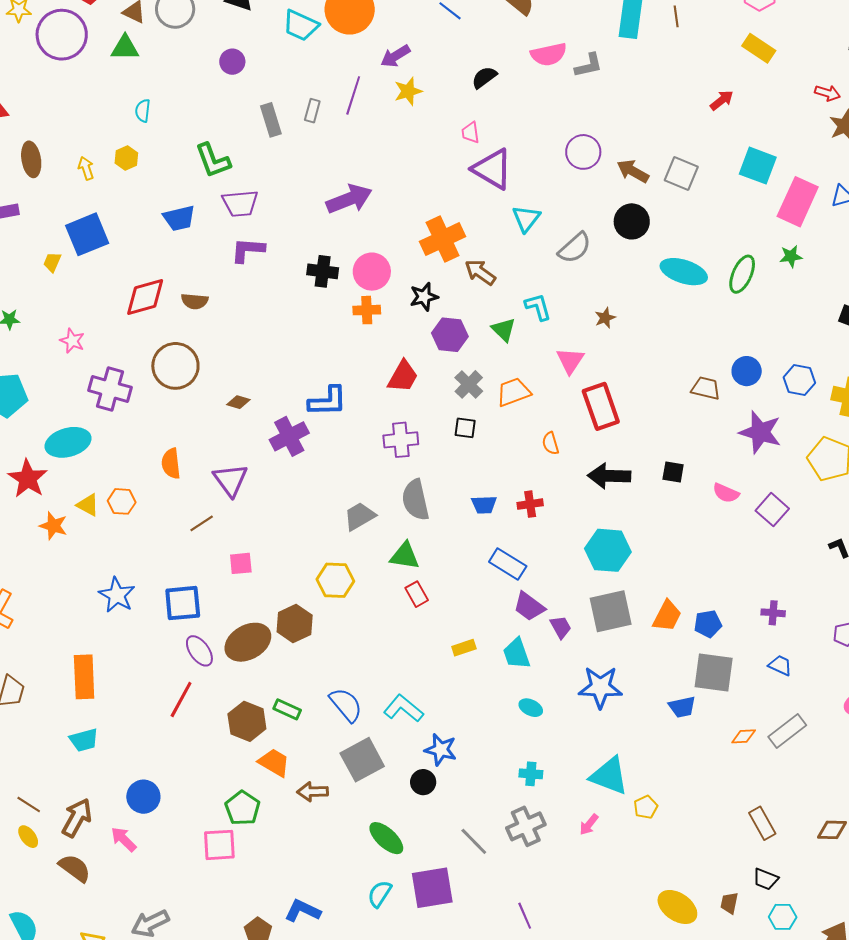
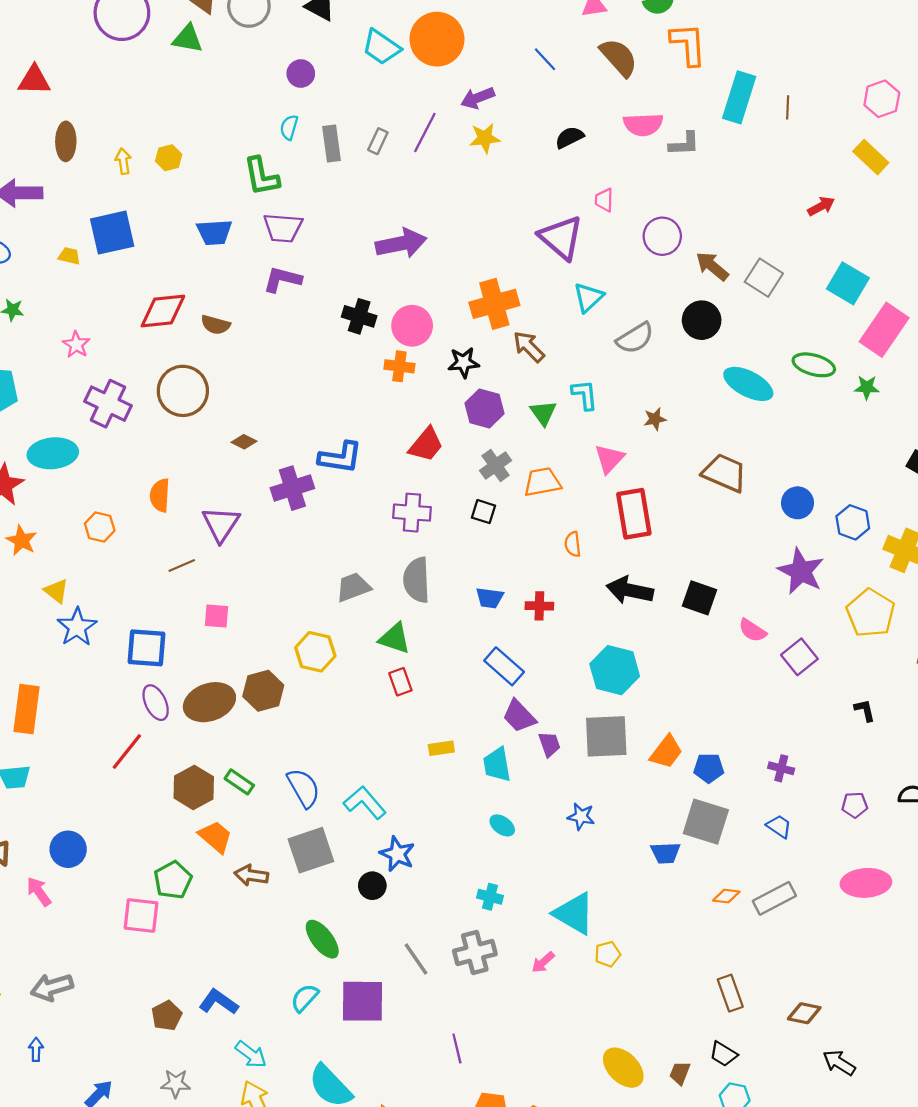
cyan semicircle: (143, 111) -> (289, 127), moved
pink trapezoid: (470, 133) -> (604, 200), moved
yellow trapezoid: (52, 262) -> (69, 256), turned 70
green ellipse: (742, 274) -> (814, 365), moved, turned 72
brown trapezoid: (706, 388) -> (725, 473), moved, size x1.4
black square: (673, 472) -> (699, 598), size x1.4
yellow triangle: (88, 505) -> (56, 591), moved
blue star: (600, 687) -> (581, 816), size x0.6

